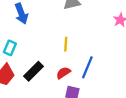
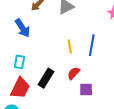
blue line: (87, 67) -> (92, 45), moved

